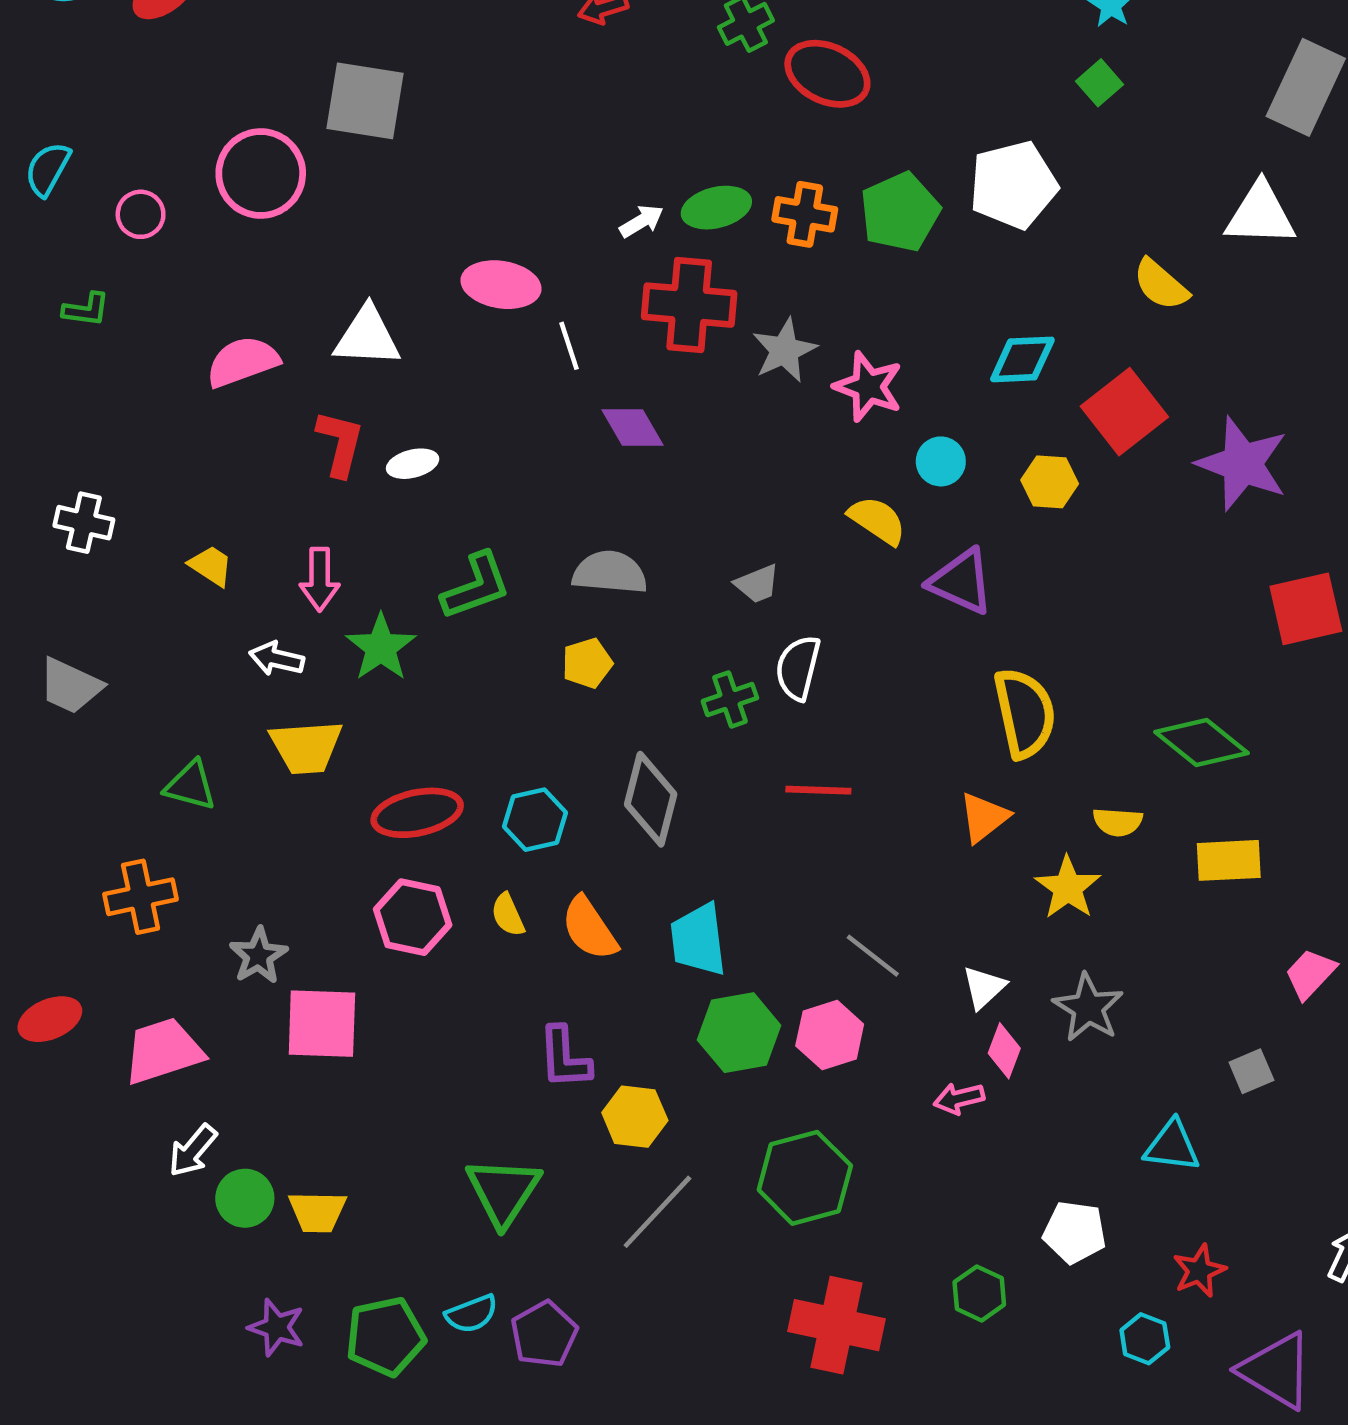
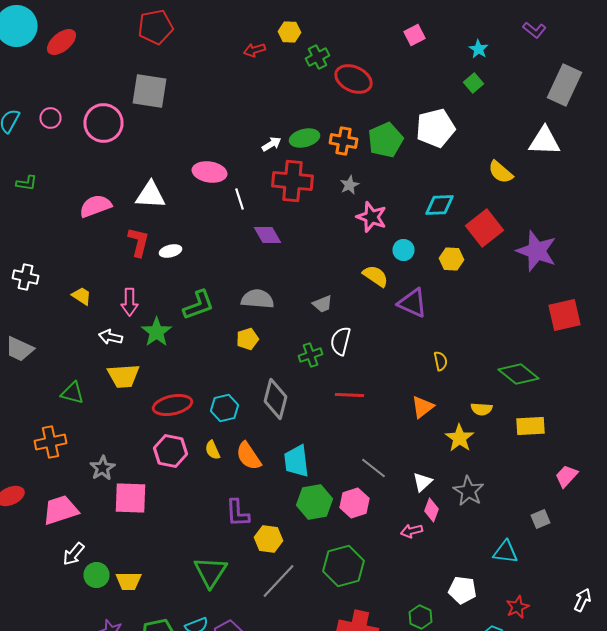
pink circle: (141, 214) -> (50, 118), moved
gray star: (784, 350) -> (350, 185), moved, size x0.7
yellow semicircle: (1025, 713) -> (440, 361), size x0.5

